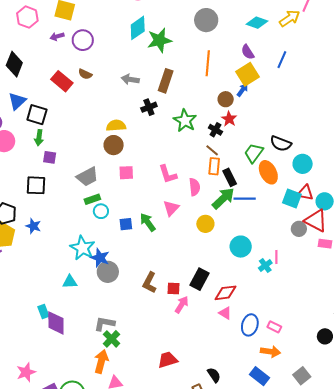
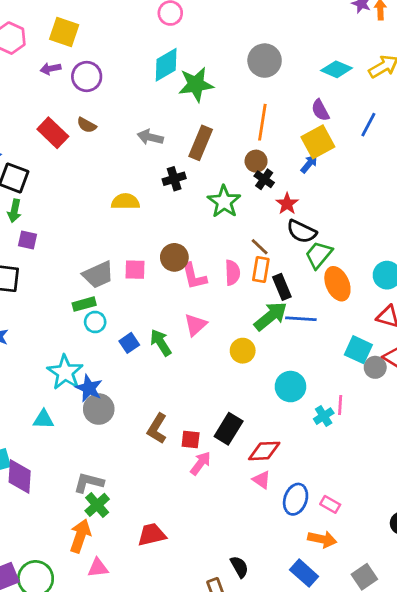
brown circle: (226, 99) -> (256, 161), moved
black cross: (215, 130) -> (264, 179), moved
black semicircle: (281, 143) -> (302, 231), moved
brown circle: (114, 145) -> (174, 257), moved
gray trapezoid: (87, 177) -> (98, 275), moved
pink semicircle: (195, 187) -> (232, 273), moved
cyan square: (292, 199) -> (358, 350), moved
blue square: (126, 224) -> (129, 343), turned -32
red trapezoid: (168, 360) -> (152, 535), moved

